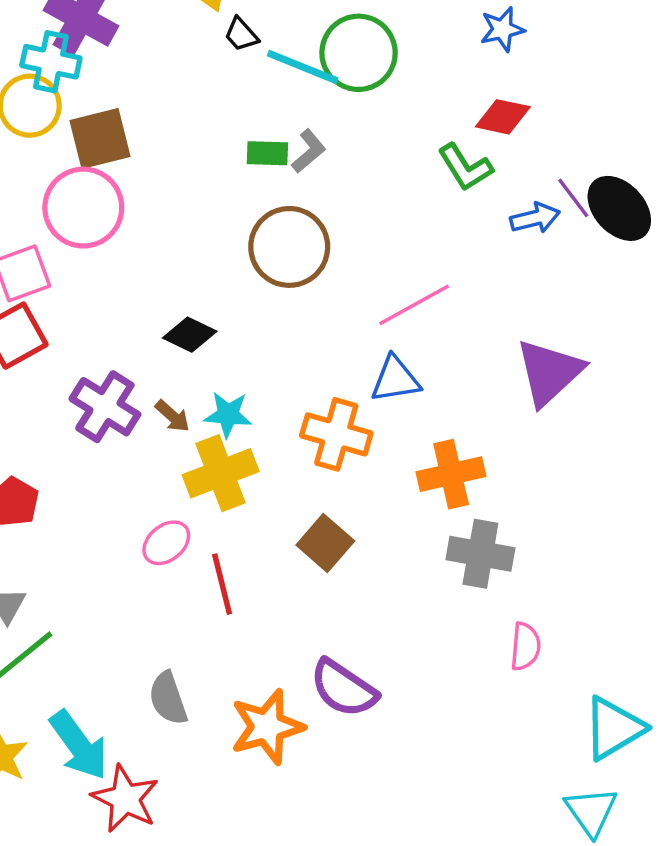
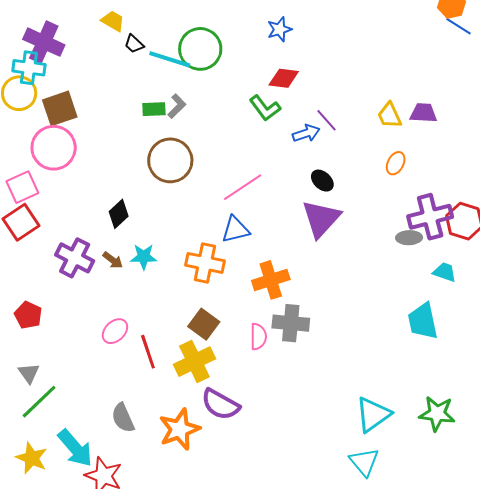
black ellipse: (619, 208) -> (322, 181), moved, size x0.6
black diamond: (190, 335) -> (119, 214), turned -64
yellow cross: (221, 473) -> (194, 362), moved
pink semicircle: (525, 646) -> (258, 337), moved

